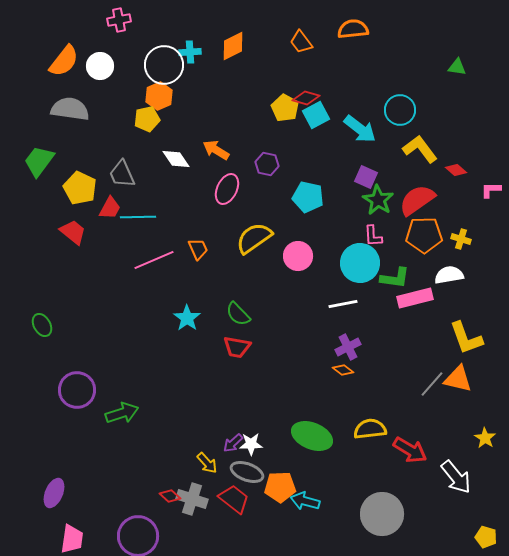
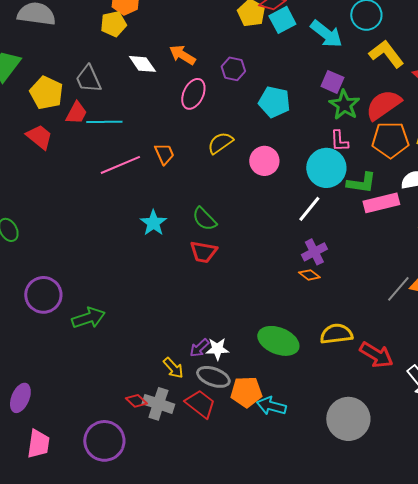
yellow semicircle: (254, 238) -> (220, 143), size x0.7
white line: (343, 304) -> (309, 209), turned -40

